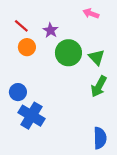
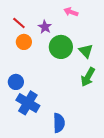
pink arrow: (91, 13) -> (71, 12), moved
blue semicircle: (100, 138) -> (59, 123), moved

